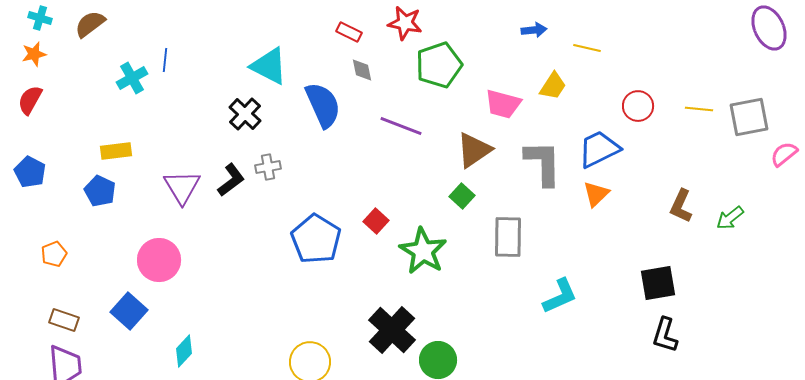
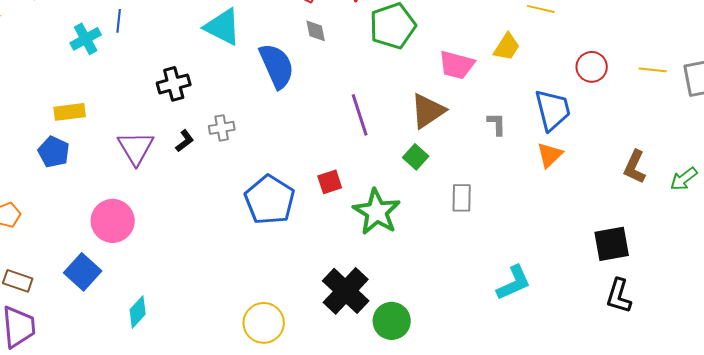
black cross: (245, 114) -> (174, 84), moved, turned 32
purple line: (401, 126) -> (360, 115), moved, turned 51
blue trapezoid: (599, 149) -> (553, 110), turned 102
gray L-shape: (543, 163) -> (497, 124), size x0.5
black L-shape: (231, 180) -> (185, 141), size x0.7
red square: (376, 221) -> (330, 182), turned 30
gray rectangle: (508, 237) -> (462, 198), size x0.7
cyan L-shape: (560, 296) -> (514, 283), moved

